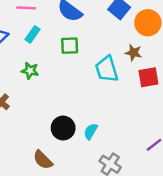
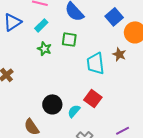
green star: (30, 71) -> (44, 49), moved
red square: (148, 77) -> (93, 99), moved, turned 36

